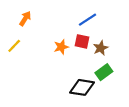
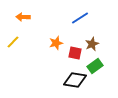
orange arrow: (25, 19) -> (23, 17), turned -120
red square: (82, 41) -> (75, 53), moved

